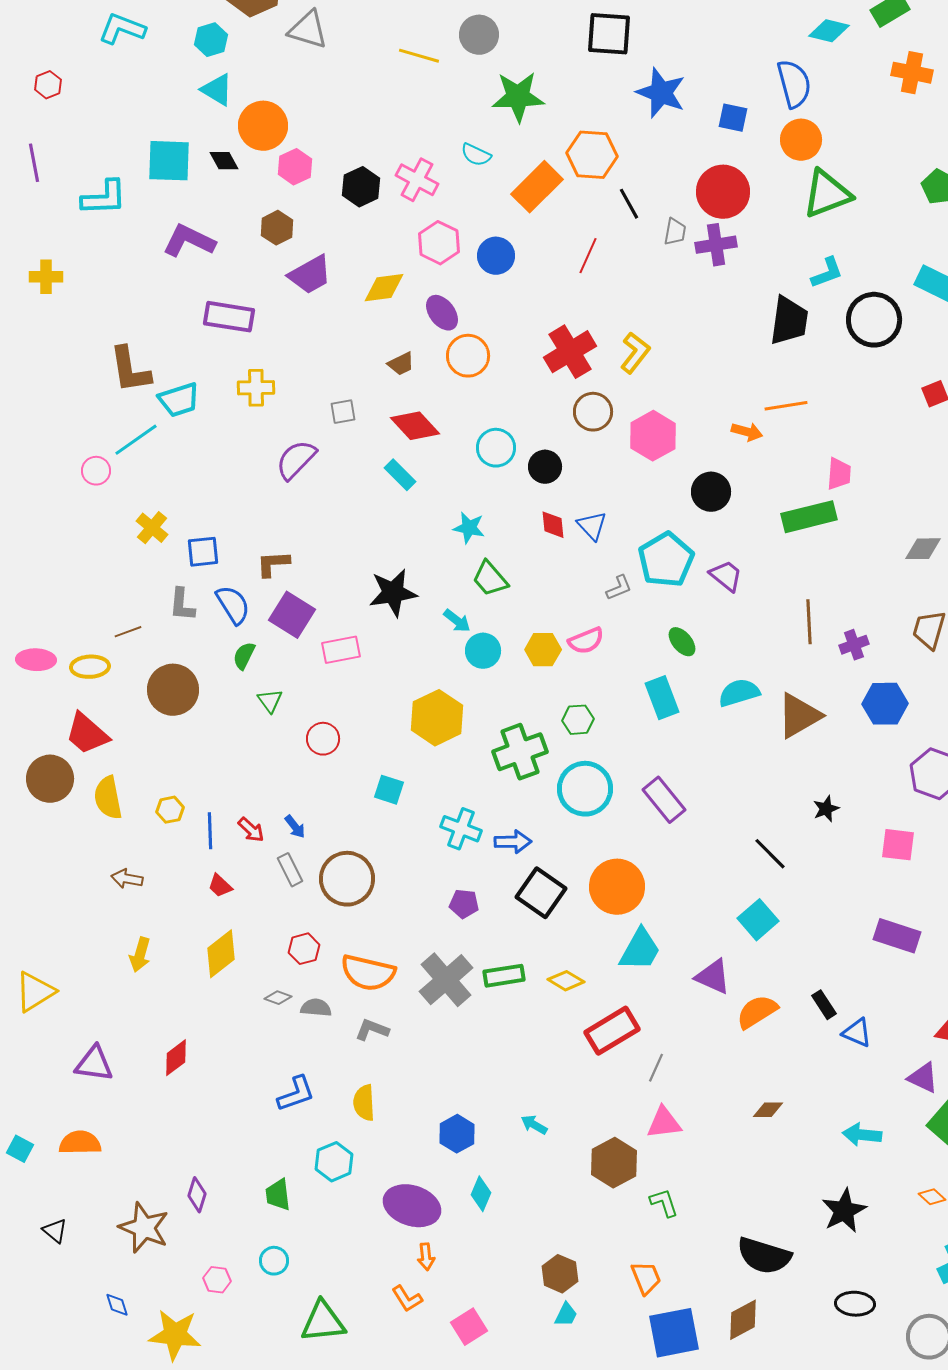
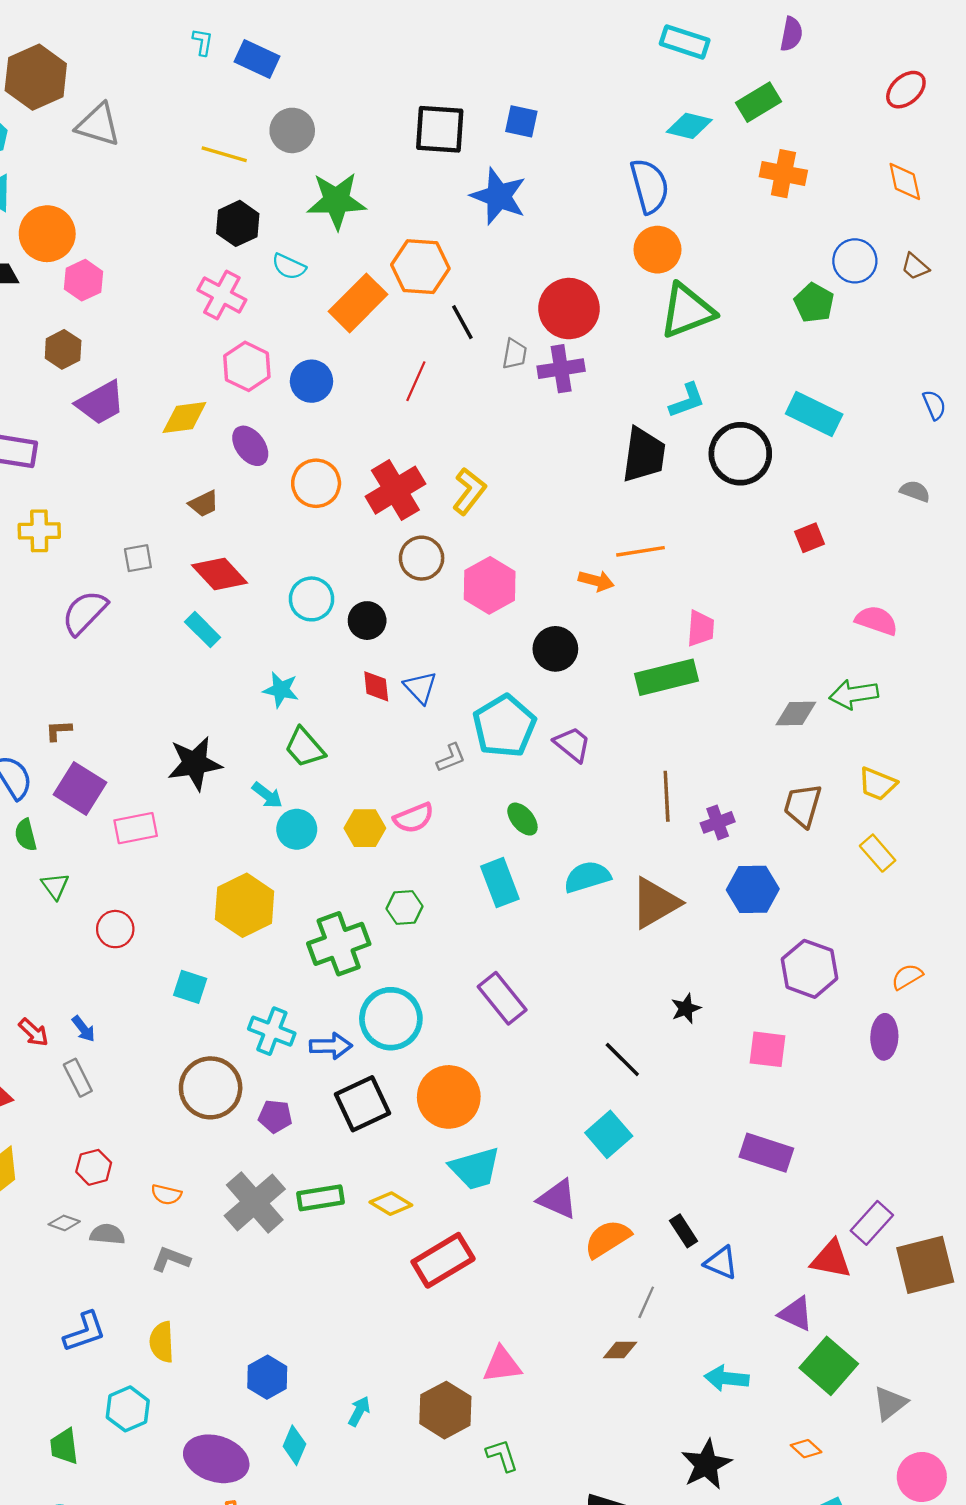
blue square: (733, 118) -> (521, 121), moved
black hexagon: (361, 187) -> (238, 223), moved
orange circle: (468, 356) -> (316, 483), moved
brown L-shape: (273, 564) -> (59, 731), size x0.7
green semicircle: (244, 656) -> (26, 835), turned -40
cyan circle: (585, 789) -> (391, 1019), moved
brown circle: (347, 879) -> (211, 1088), moved
black square: (541, 893) -> (363, 1104), turned 30
cyan trapezoid: (640, 950) -> (475, 1168), turned 45
orange semicircle: (368, 973) -> (166, 1195), size x0.5
gray line: (656, 1068) -> (646, 1302), moved
cyan arrow: (534, 1125) -> (359, 1411), moved, turned 88

